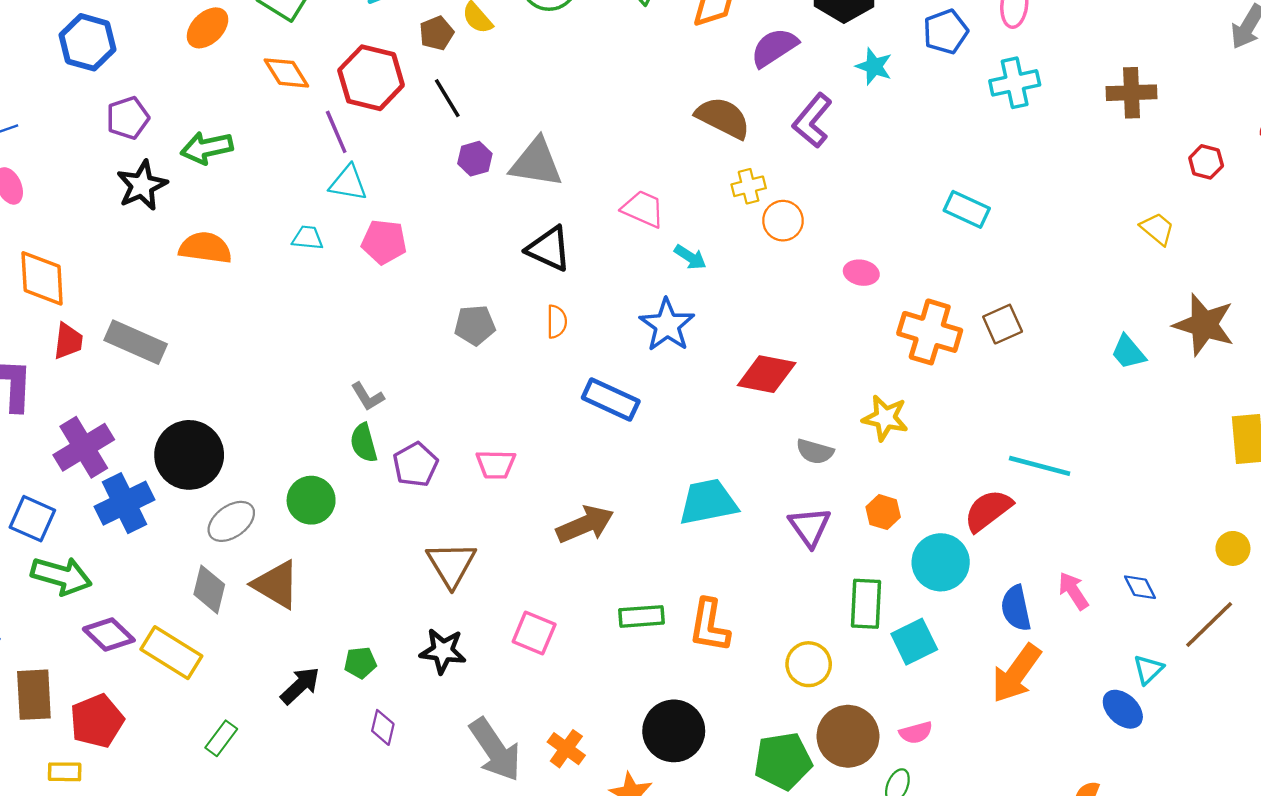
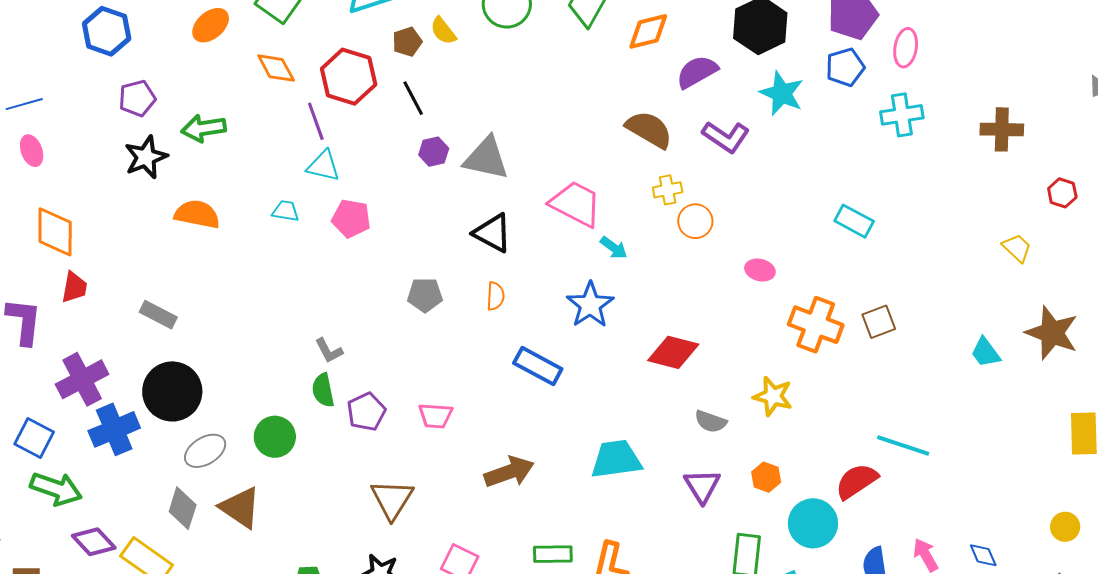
cyan star: (874, 66) -> (782, 93), size x1.4
purple L-shape: (812, 121) -> (726, 137), turned -99
pink trapezoid: (643, 209) -> (576, 204), size x1.4
gray rectangle: (136, 342) -> (158, 315), moved, size x0.7

